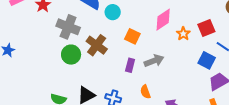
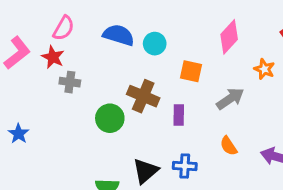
gray cross: (68, 27) -> (70, 82), moved, size x0.6
orange star: (183, 34) -> (264, 69), moved
purple rectangle: (130, 65) -> (179, 115), moved

